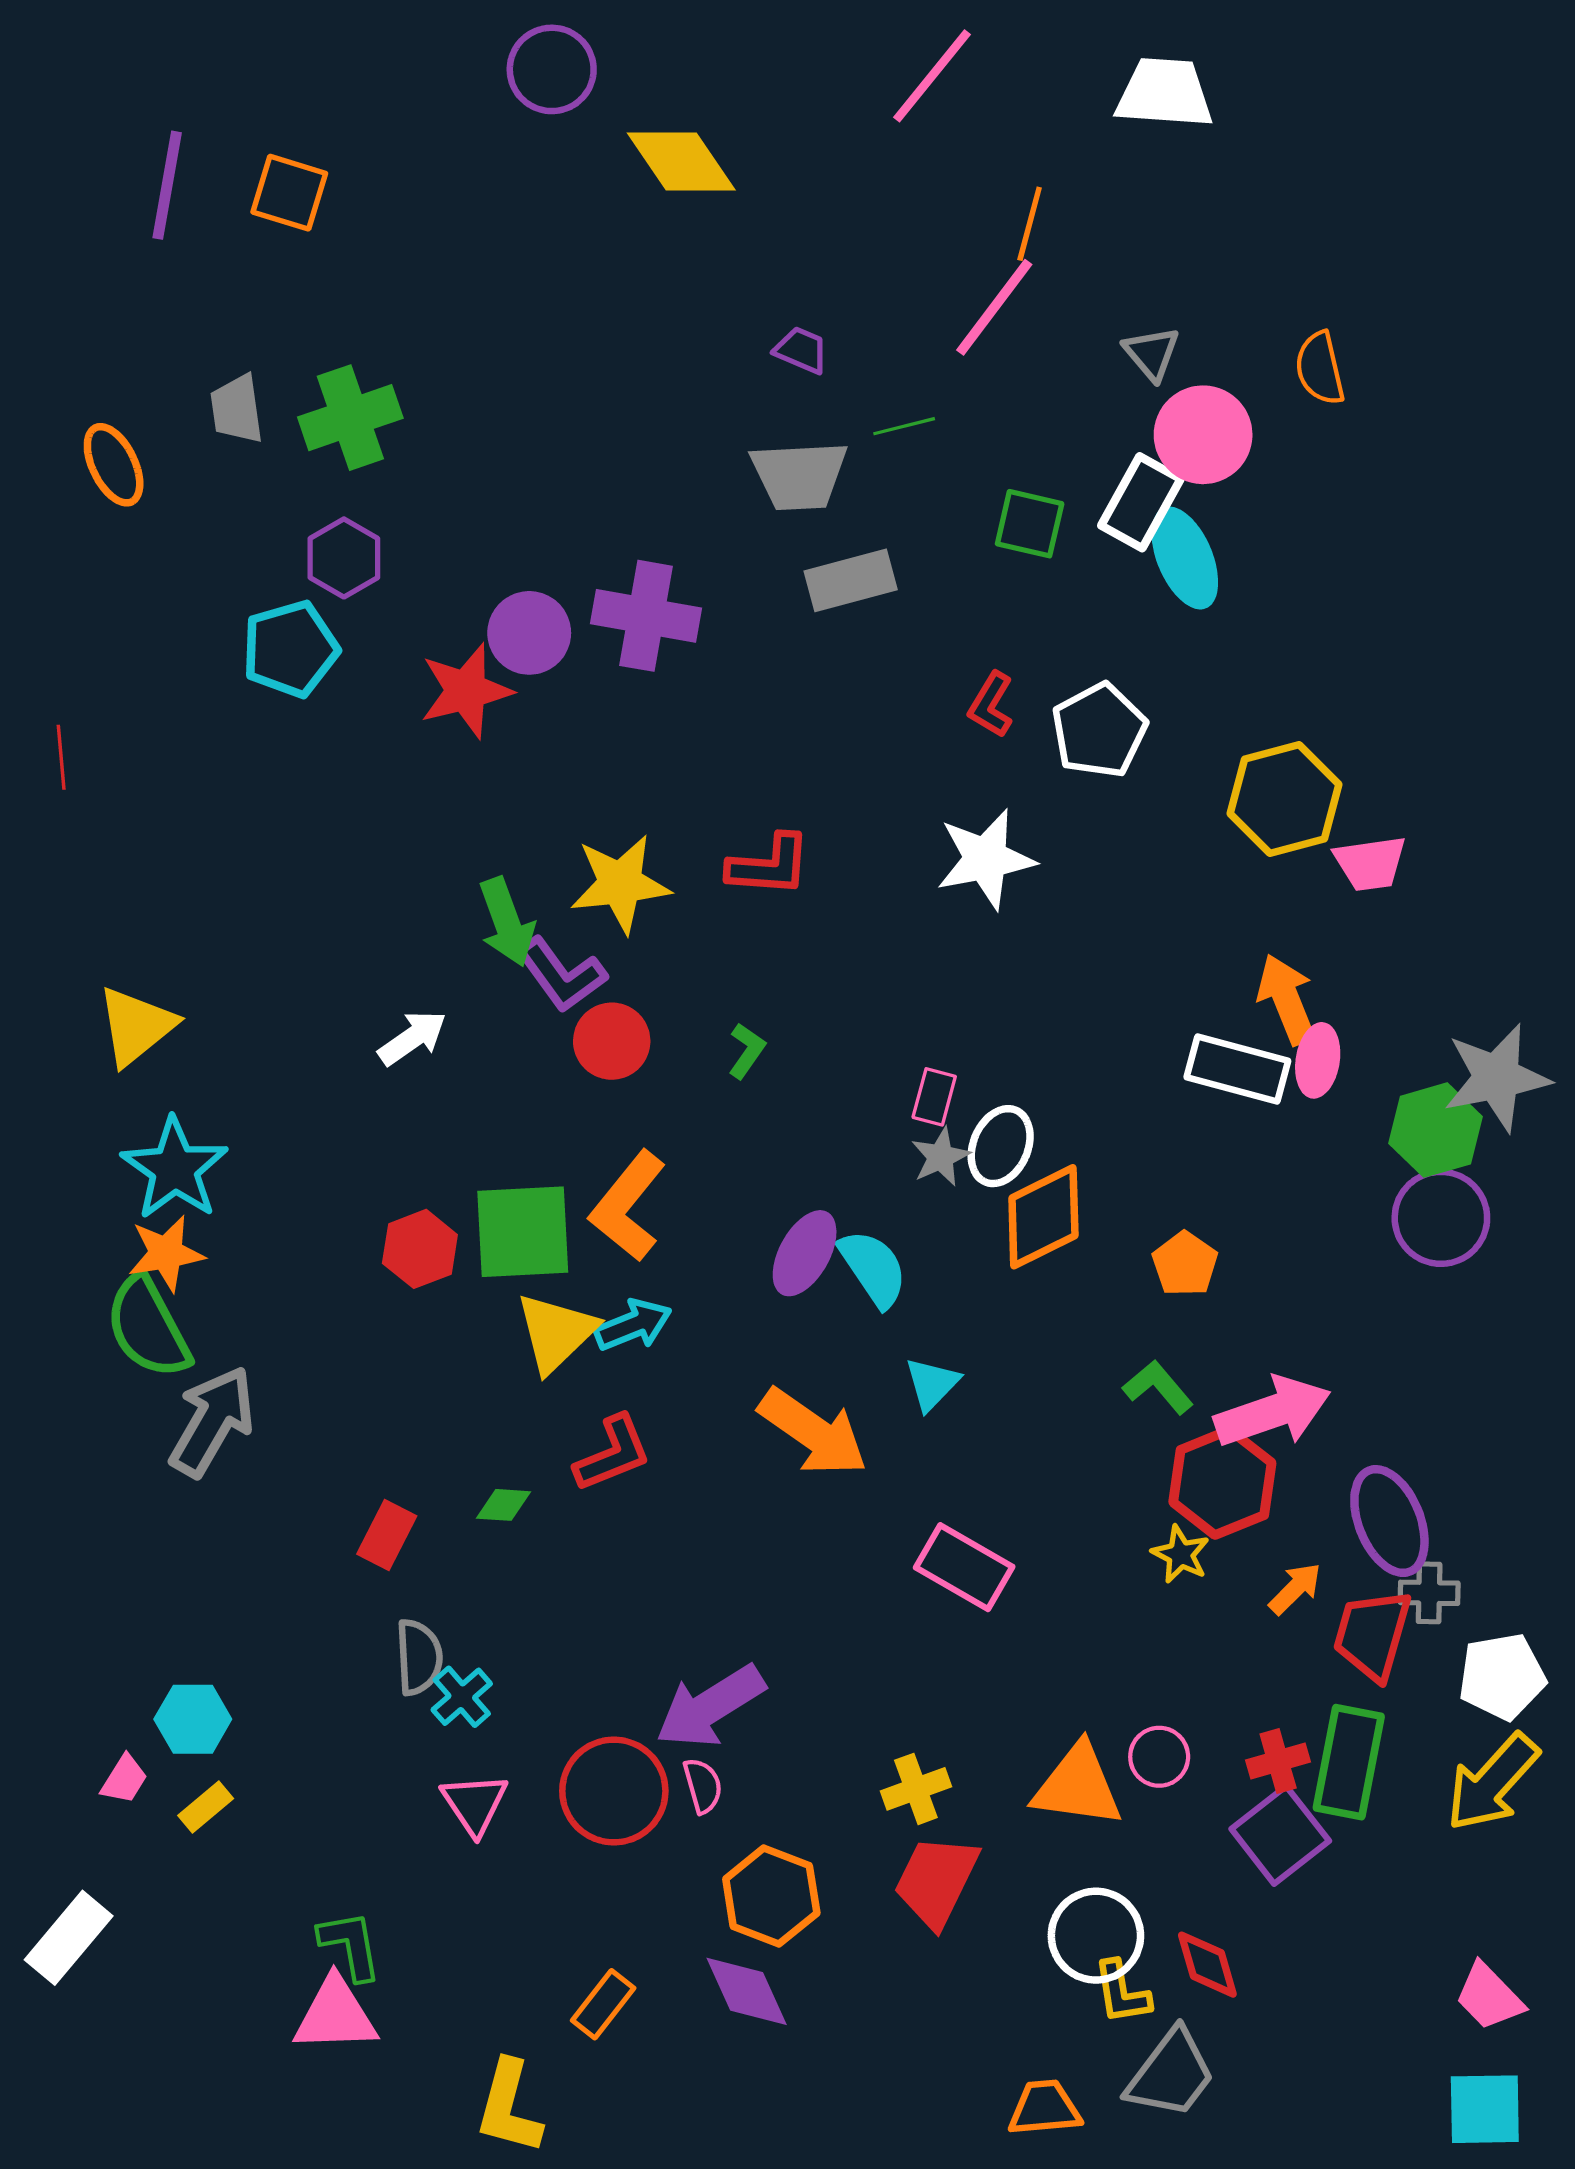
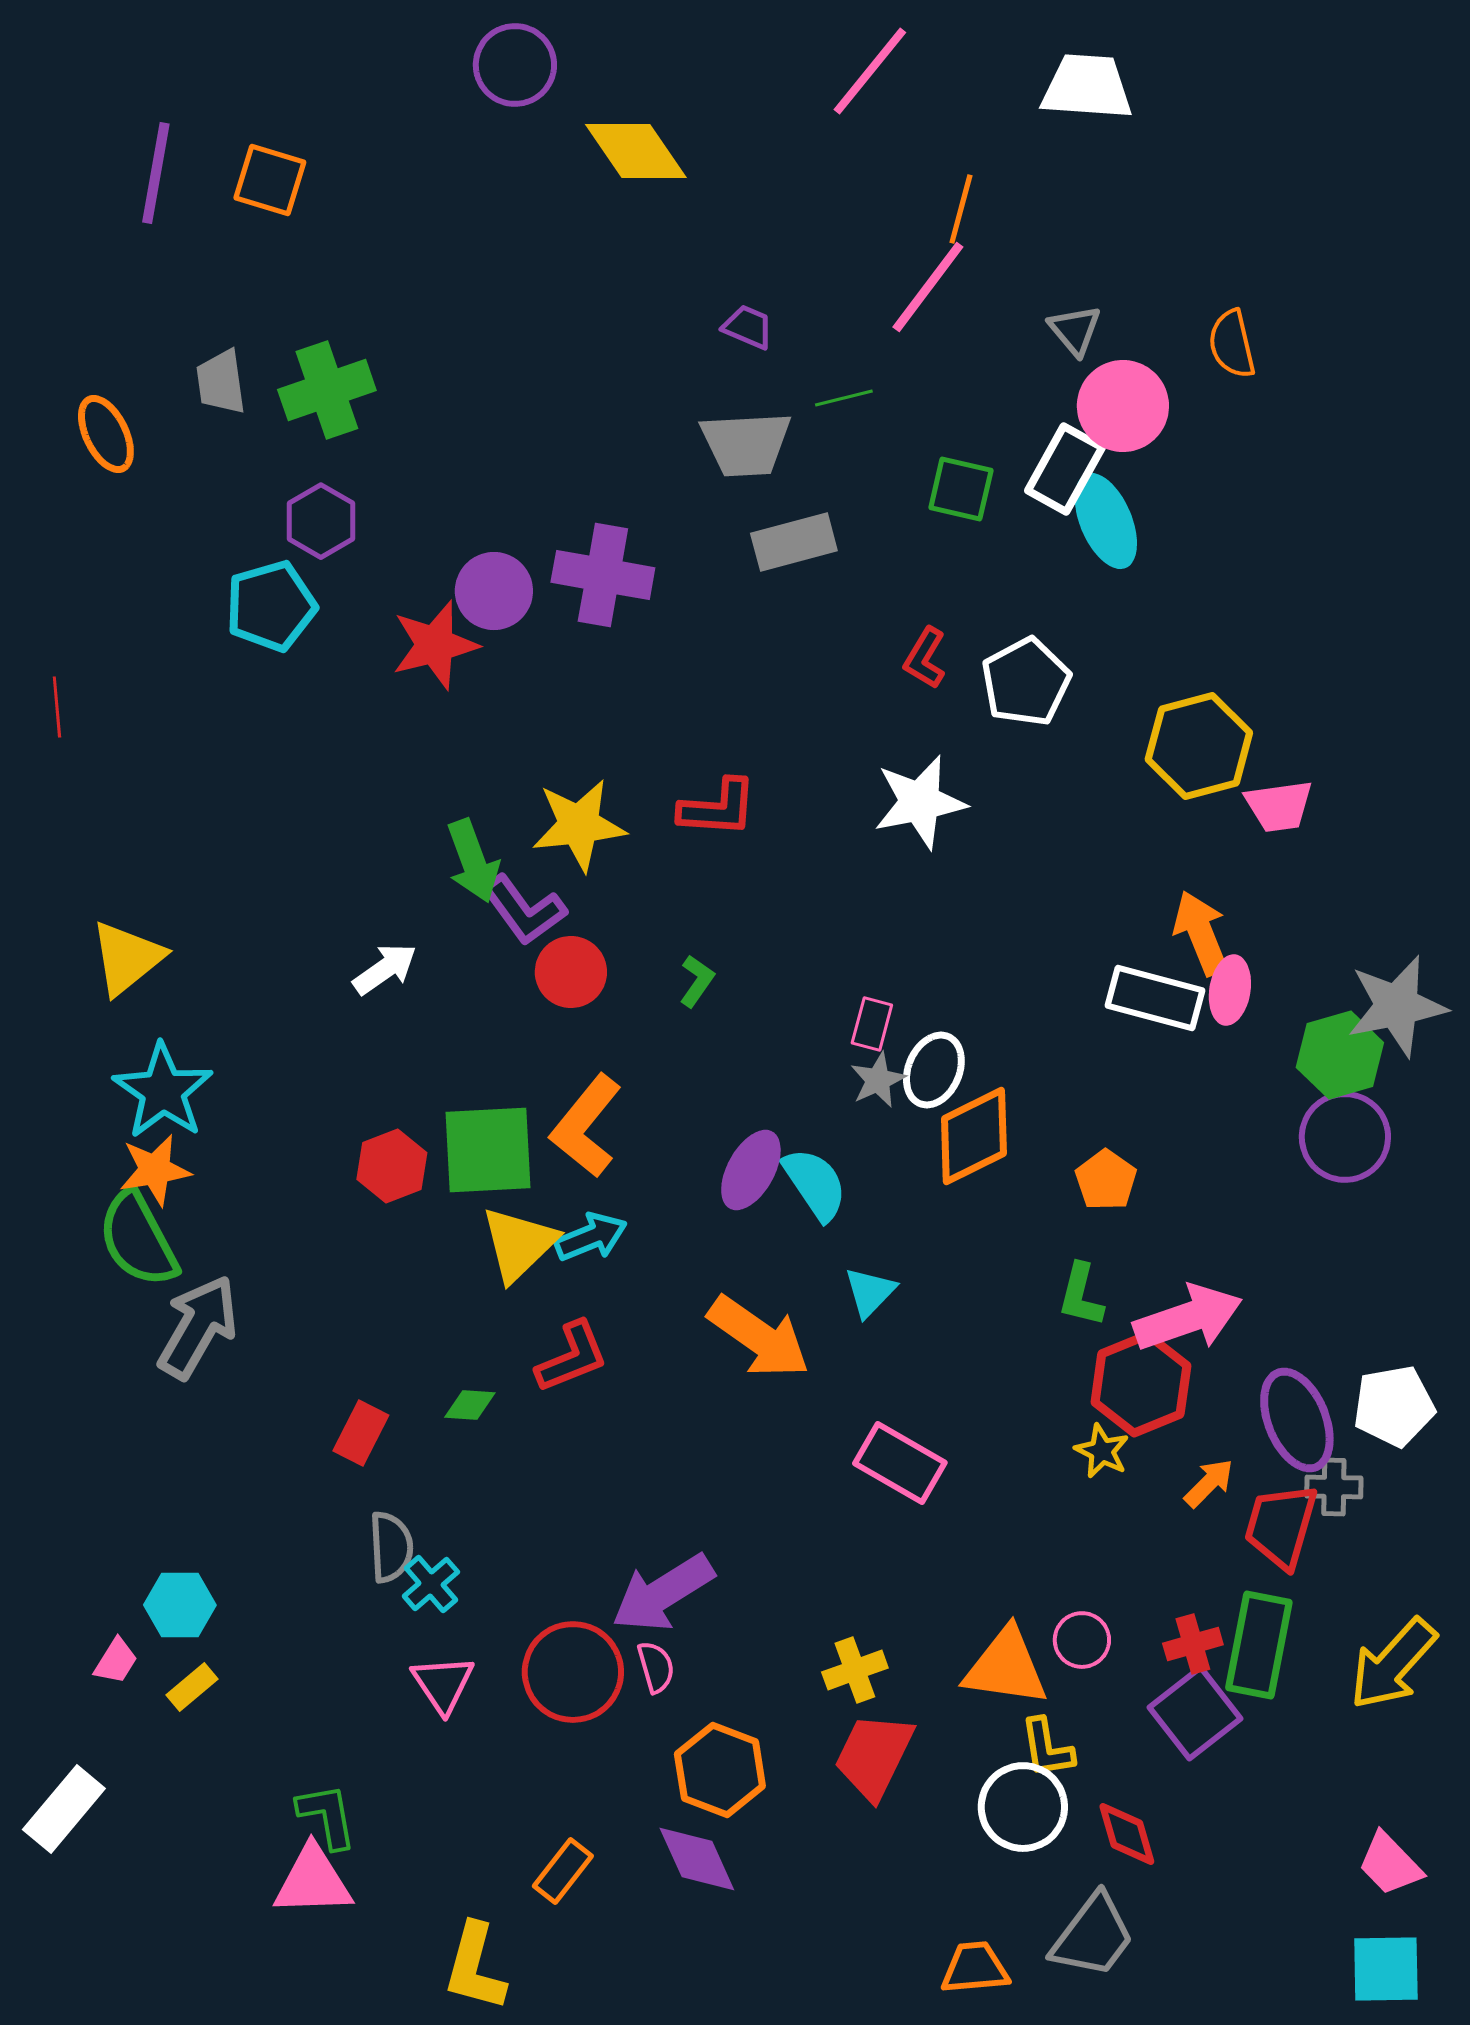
green L-shape: (1158, 1387) -> (1081, 1295), turned -126
white pentagon: (1502, 1676) -> (1394, 1406), moved
yellow L-shape: (1122, 1992) -> (1047, 1748), moved

